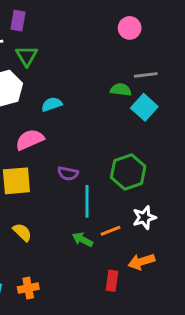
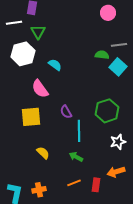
cyan semicircle: (52, 104) -> (55, 65), turned 56
pink semicircle: (30, 140) -> (40, 89), turned -102
purple semicircle: (68, 173) -> (66, 112), turned 48
orange line: (111, 231) -> (74, 183), moved
yellow semicircle: (22, 232) -> (43, 153), moved

